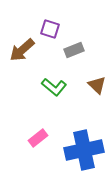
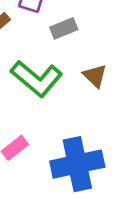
green L-shape: (54, 87) -> (37, 79), size x1.5

